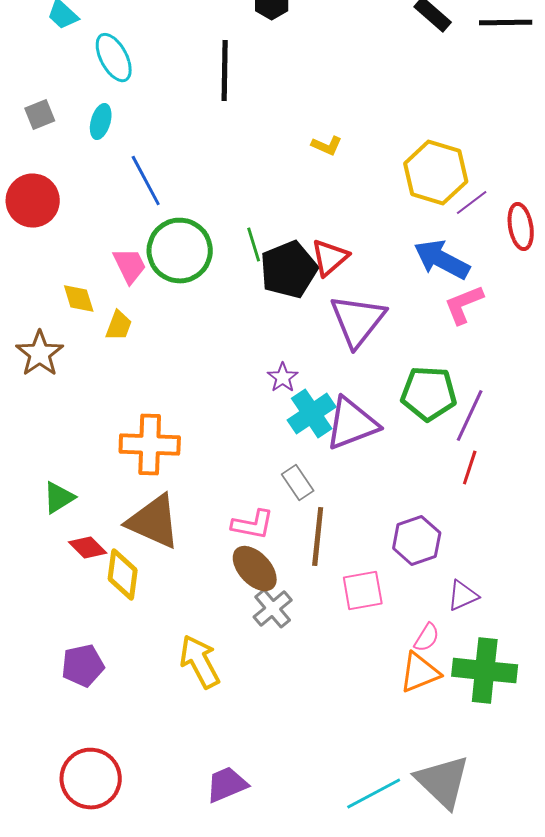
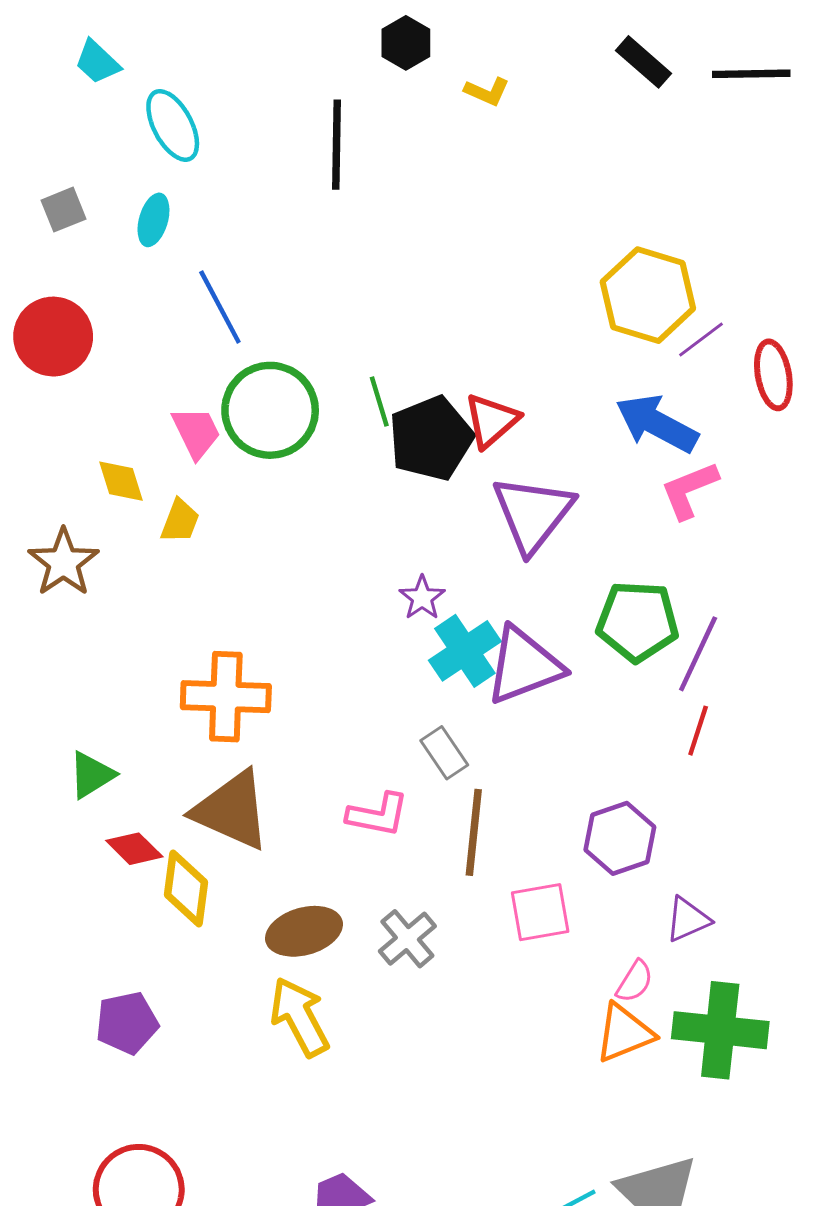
yellow L-shape: (327, 146) -> (487, 92), moved
brown ellipse: (255, 569) -> (304, 931), moved, turned -63

